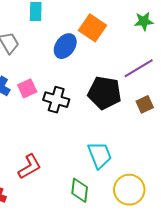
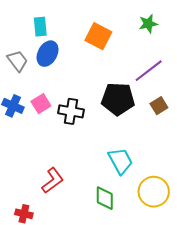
blue ellipse: (65, 46) -> (48, 54), moved

